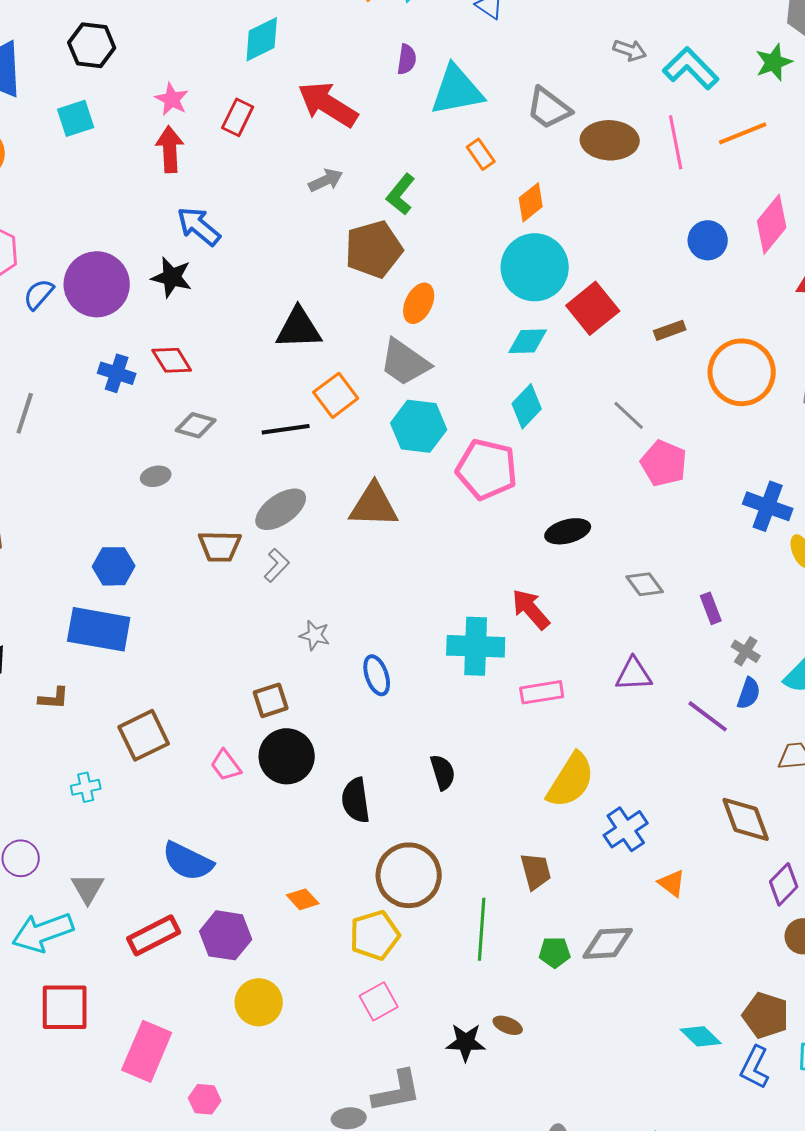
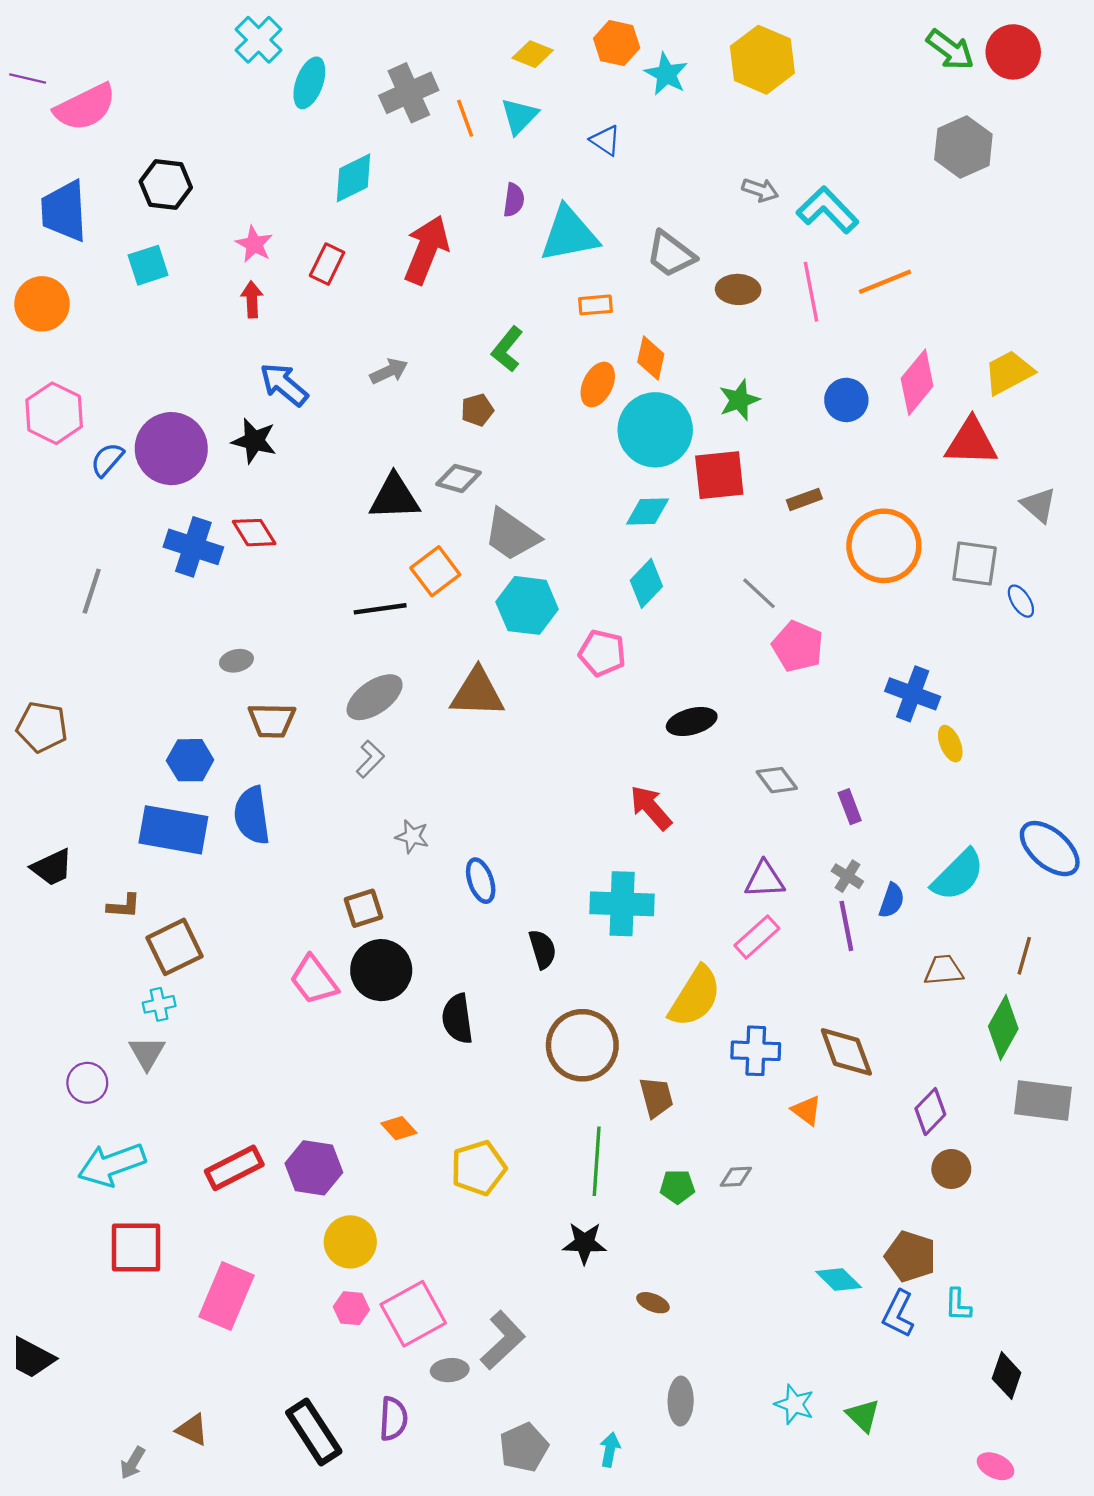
green star: (774, 62) -> (739, 400), moved
red arrow: (328, 104) -> (426, 250), turned 80
brown ellipse: (610, 140) -> (738, 289), size x0.7
red arrow: (170, 149) -> (252, 299), size x0.7
orange rectangle: (481, 154) -> (596, 305), turned -60
gray arrow: (326, 180) -> (389, 371), moved
orange diamond: (531, 202) -> (651, 358), turned -39
brown pentagon: (374, 249) -> (477, 410), size x0.5
orange ellipse: (419, 303) -> (598, 385), moved
red square: (593, 308) -> (719, 475), turned 33
blue cross: (117, 373) -> (193, 547), size x1.4
gray diamond: (196, 425) -> (459, 478), moved
pink pentagon: (487, 469) -> (602, 653), size x0.7
brown trapezoid: (220, 546) -> (272, 720), moved
cyan cross: (476, 646) -> (622, 904), moved
gray cross: (746, 651) -> (847, 876), moved
pink rectangle: (542, 692) -> (757, 937), moved, turned -33
purple line: (708, 716) -> (846, 926), turned 42
brown square: (144, 735) -> (175, 947), moved
pink trapezoid: (226, 765) -> (314, 980), size x1.4
black semicircle: (443, 772) -> (543, 949), moved
brown diamond: (746, 819) -> (846, 1052), moved
blue cross: (626, 829) -> (756, 1051), turned 36
blue semicircle: (188, 861) -> (252, 815), moved, turned 56
brown circle: (409, 875) -> (582, 1045), moved
gray triangle: (88, 888) -> (147, 1053), moved
gray diamond: (608, 943) -> (736, 1177), size x0.6
pink square: (379, 1001) -> (413, 1314), moved, size x1.5
brown ellipse: (508, 1025) -> (653, 1303), moved
black star: (466, 1042) -> (584, 1243), moved
gray L-shape: (397, 1091) -> (503, 1340), turned -32
pink hexagon: (205, 1099) -> (351, 1308), moved

